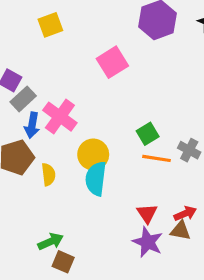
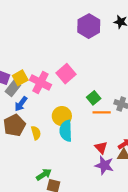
yellow square: (50, 25) -> (20, 78), moved
pink square: (112, 62) -> (66, 74), moved
pink cross: (60, 117) -> (41, 82), moved
blue arrow: (32, 125) -> (21, 104), turned 35

